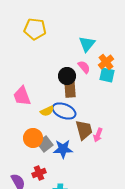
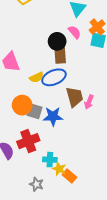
blue ellipse: (64, 111) -> (54, 77), turned -45
gray square: (45, 144) -> (34, 111), turned -35
red cross: (39, 173) -> (28, 141), size x1.5

